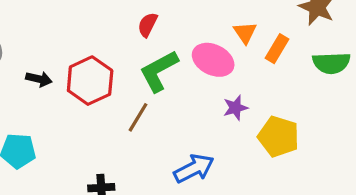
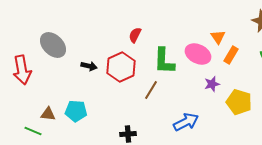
red semicircle: (148, 25) -> (135, 35), moved
orange rectangle: (277, 49) -> (231, 55), moved
green L-shape: (159, 71) -> (164, 61), turned -60

